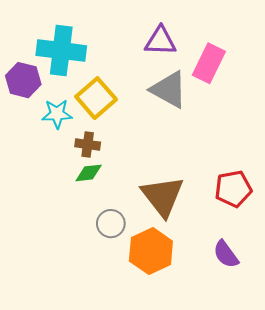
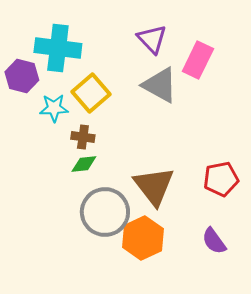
purple triangle: (160, 41) -> (152, 39), turned 44
gray circle: (111, 224) -> (105, 212), size x1.8

